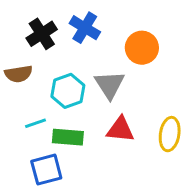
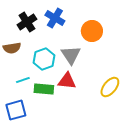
red triangle: (120, 129) -> (67, 81), moved
yellow ellipse: (170, 134) -> (110, 87), turned 30
blue square: (46, 170) -> (16, 110), moved

